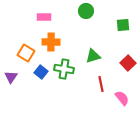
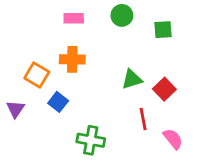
pink rectangle: (44, 17) -> (74, 18), moved
green square: (123, 25) -> (163, 30), moved
red square: (128, 63) -> (164, 89), moved
green cross: (64, 69) -> (91, 140), moved

